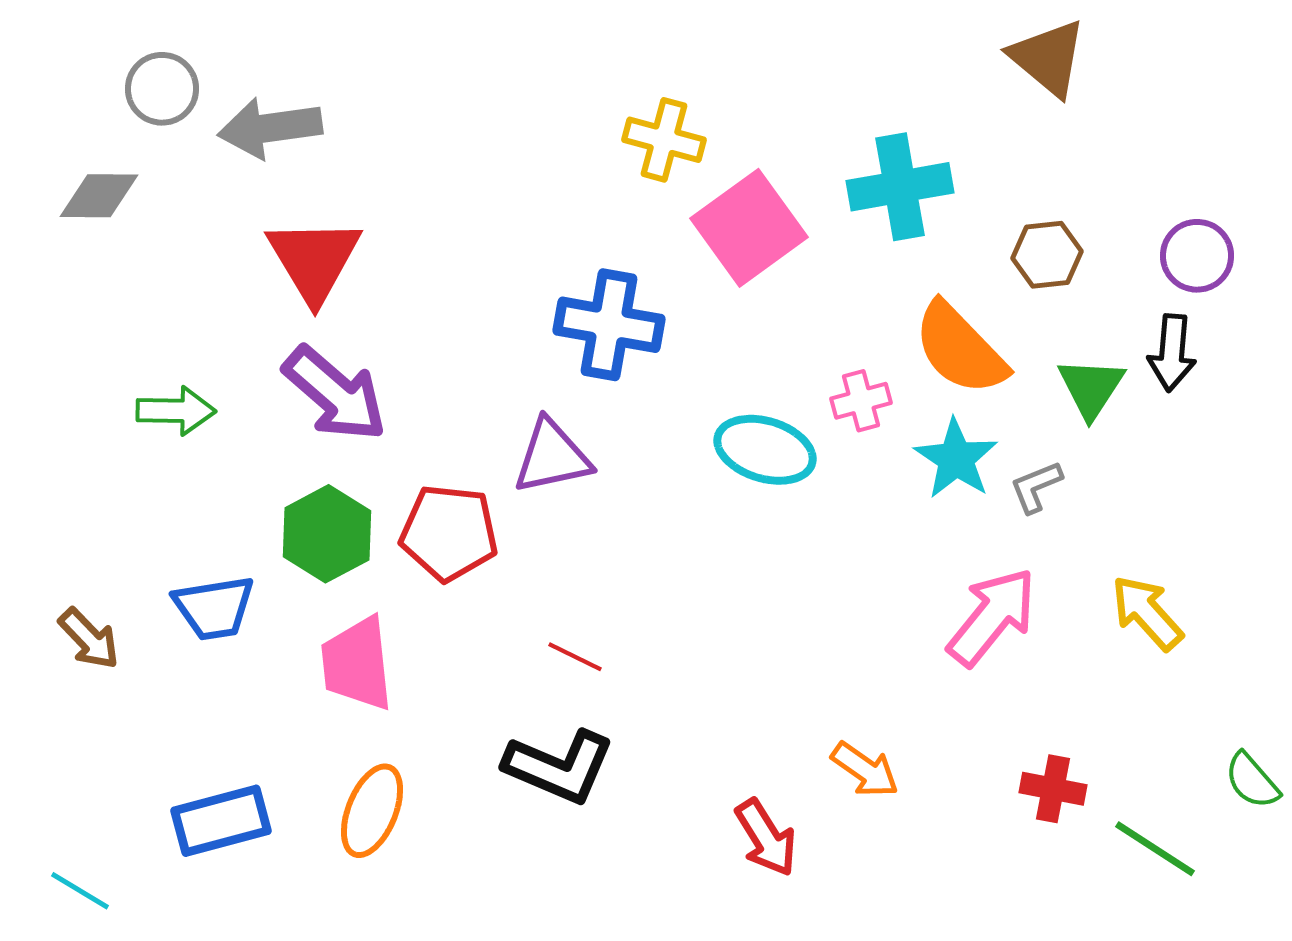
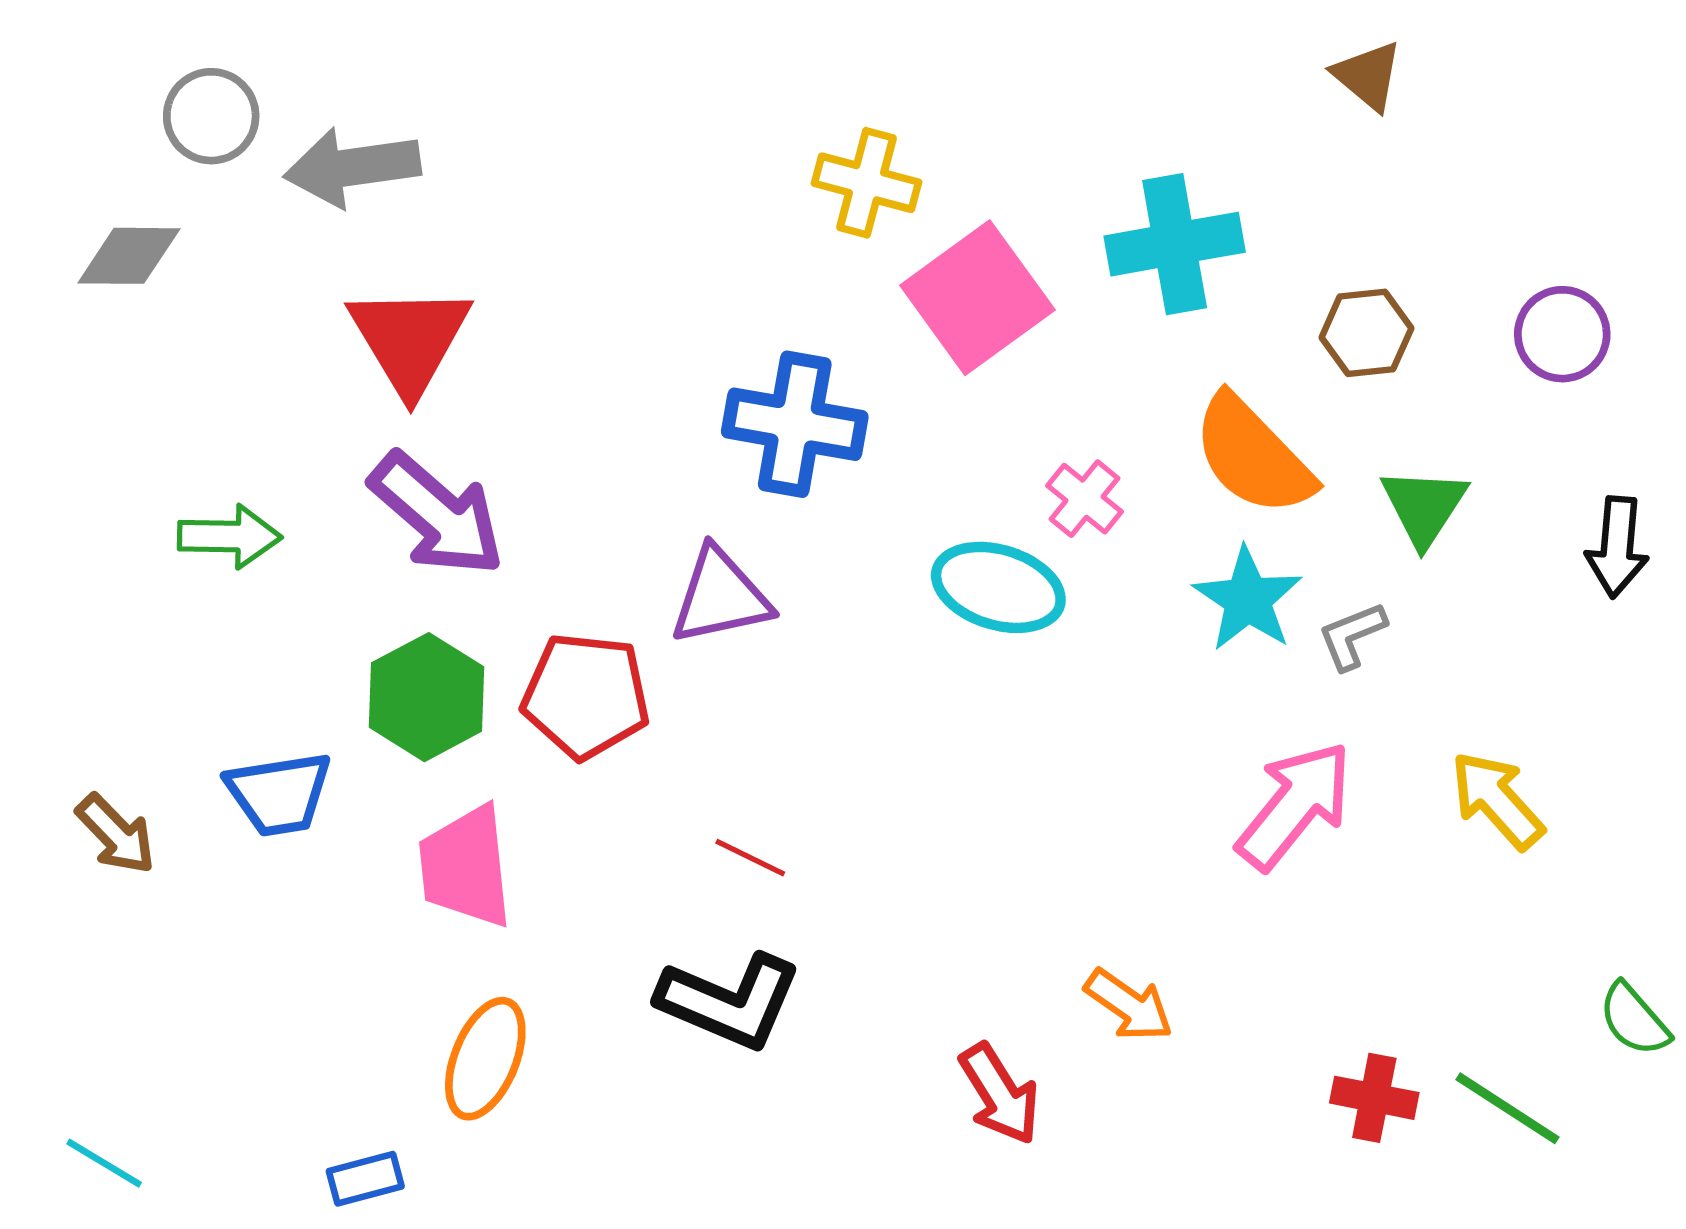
brown triangle: (1048, 58) -> (1368, 76), size x0.7
black arrow: (1172, 353) -> (1617, 547), moved
pink cross: (861, 401) -> (1084, 499), moved, turned -36
red cross: (1053, 789) -> (1374, 1098), moved
blue rectangle: (221, 821) -> (365, 1179), moved, size x0.6

